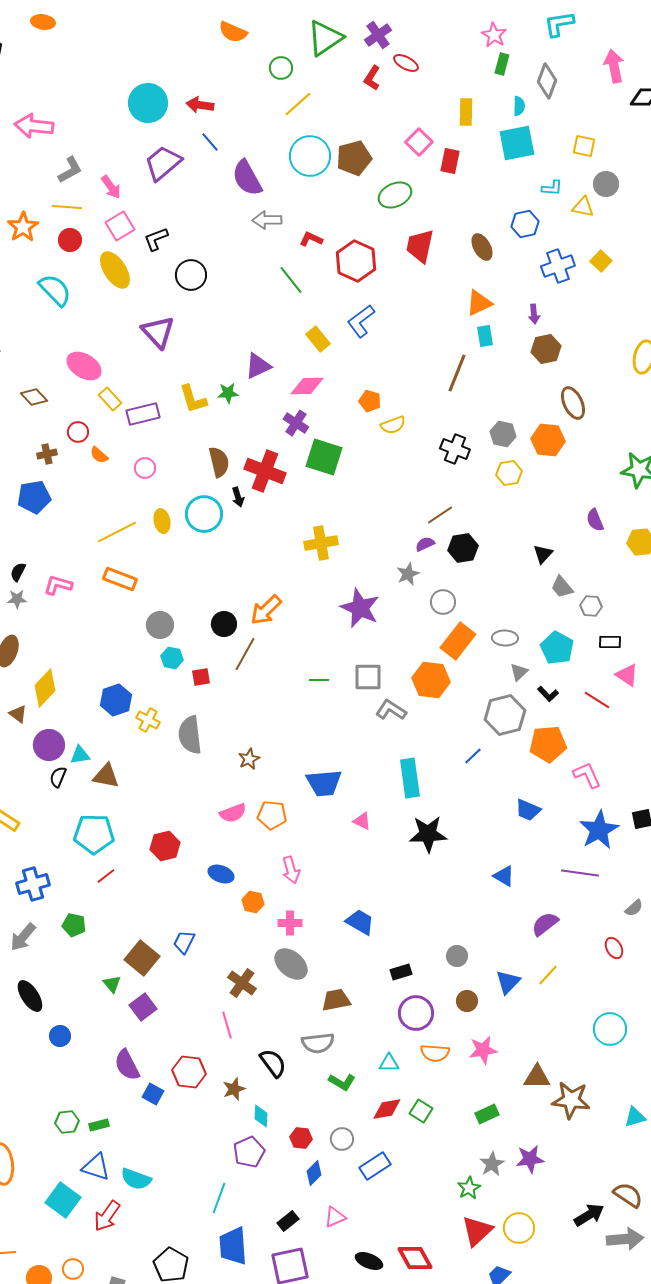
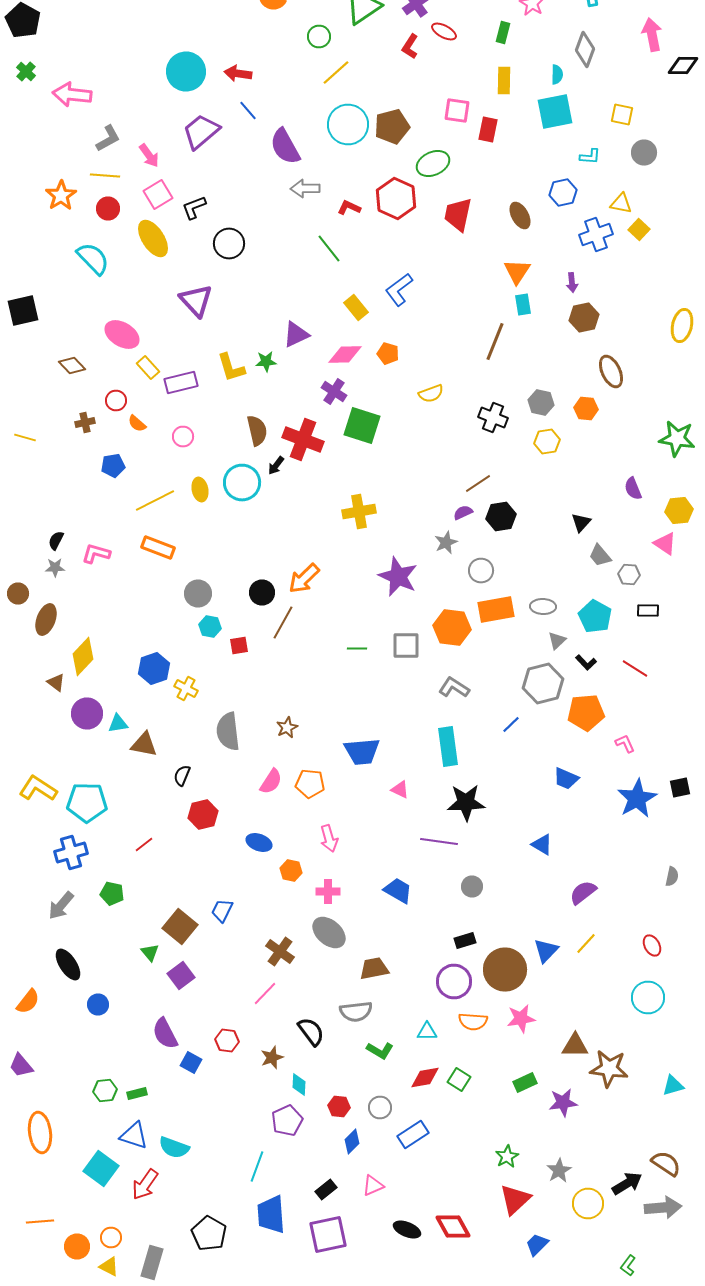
green rectangle: (502, 64) -> (503, 32), moved
pink square: (419, 142) -> (457, 110), turned -36
yellow triangle: (583, 207) -> (621, 204), moved
red hexagon: (356, 261) -> (396, 198), moved
orange triangle: (479, 303) -> (517, 272), turned -32
orange pentagon: (370, 401) -> (388, 354), moved
orange hexagon: (548, 440) -> (586, 408), size x0.7
blue pentagon: (34, 497) -> (113, 466), moved, size x0.7
black arrow: (238, 497) -> (276, 466), turned 54
orange rectangle: (458, 641) -> (496, 610), turned 42
pink triangle: (627, 675) -> (665, 544), moved
orange hexagon: (431, 680) -> (452, 628), moved
gray L-shape: (391, 710) -> (454, 688), moved
gray semicircle: (190, 735) -> (228, 732), moved
pink L-shape: (587, 775) -> (625, 744), size x0.7
black semicircle: (58, 777) -> (182, 776), moved
pink semicircle: (233, 813) -> (271, 782), turned -36
cyan pentagon: (94, 834) -> (87, 802), moved
purple line: (580, 873) -> (439, 842), moved
gray semicircle: (634, 908) -> (672, 876), turned -36
red ellipse: (614, 948) -> (652, 946), moved
gray circle: (457, 956) -> (472, 886), moved
black rectangle: (401, 972) -> (465, 940), moved
brown circle: (467, 1001) -> (505, 970), size x2.0
pink line: (227, 1025) -> (265, 994), turned 60
red hexagon: (189, 1072) -> (227, 1040), size x0.7
purple star: (530, 1159) -> (563, 1102), moved
gray star: (492, 1164) -> (559, 1170), moved
yellow circle: (519, 1228) -> (588, 1204), moved

